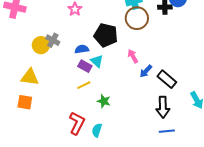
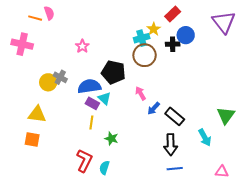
blue semicircle: (82, 49) -> (89, 86), size x1.6
yellow line: (84, 85) -> (91, 122), turned -56

